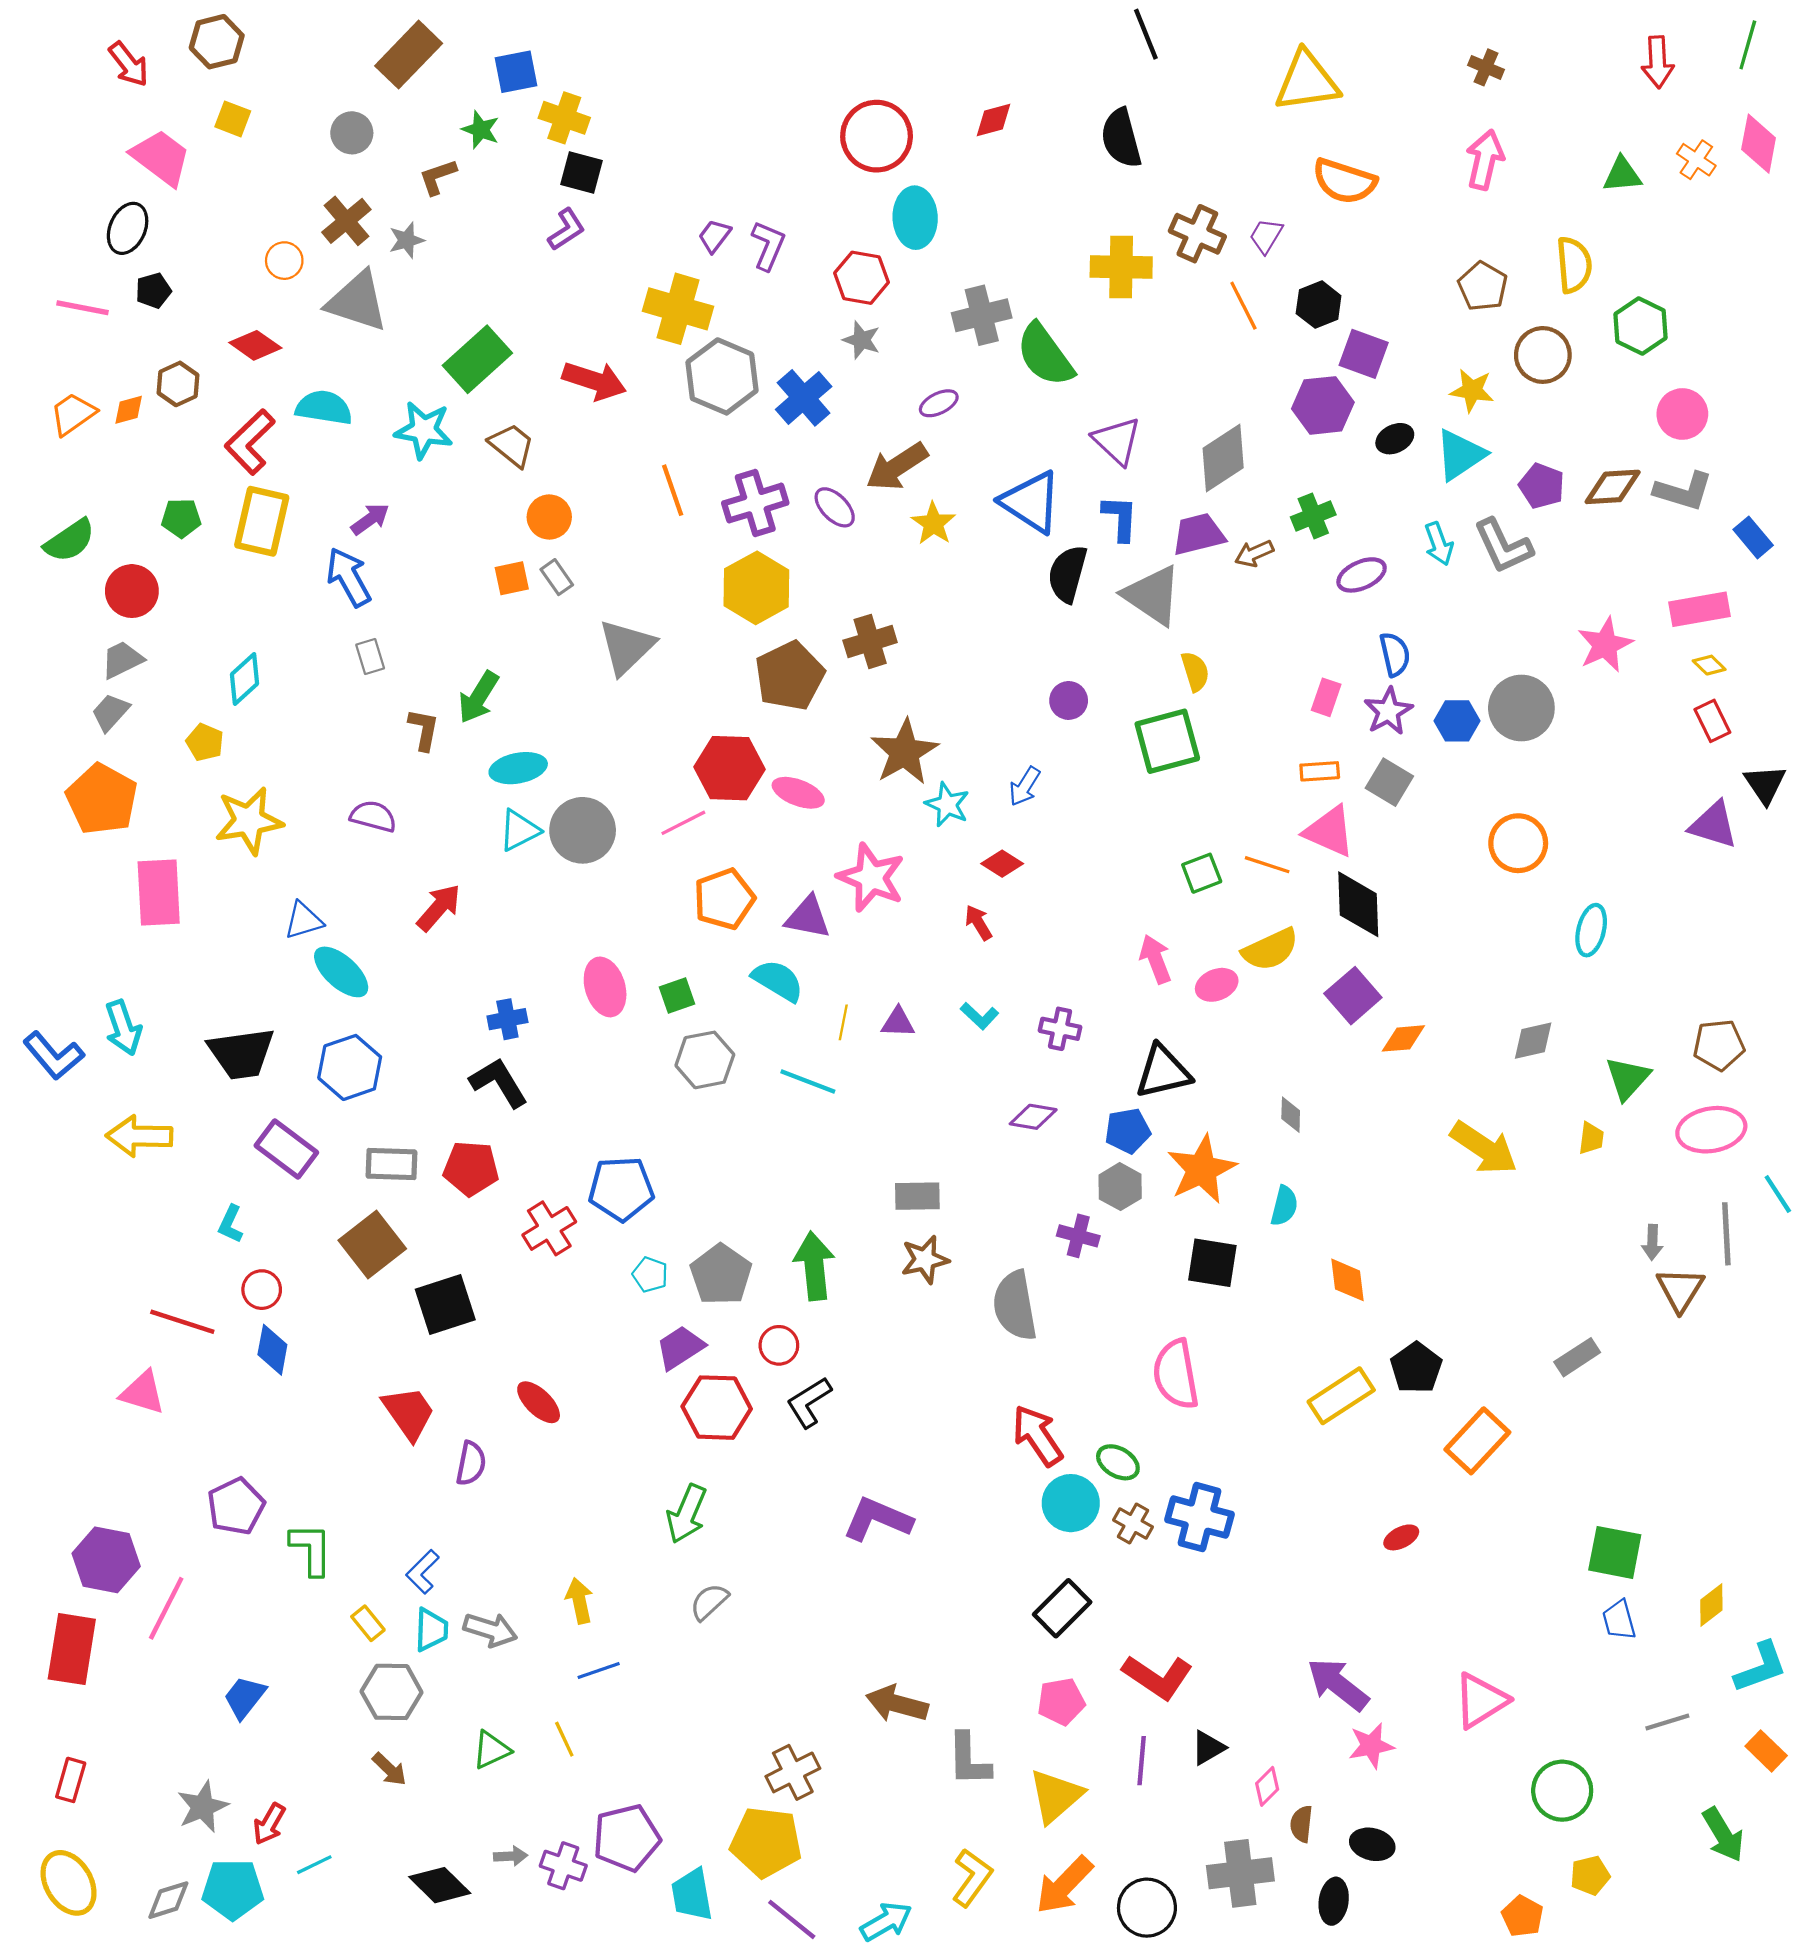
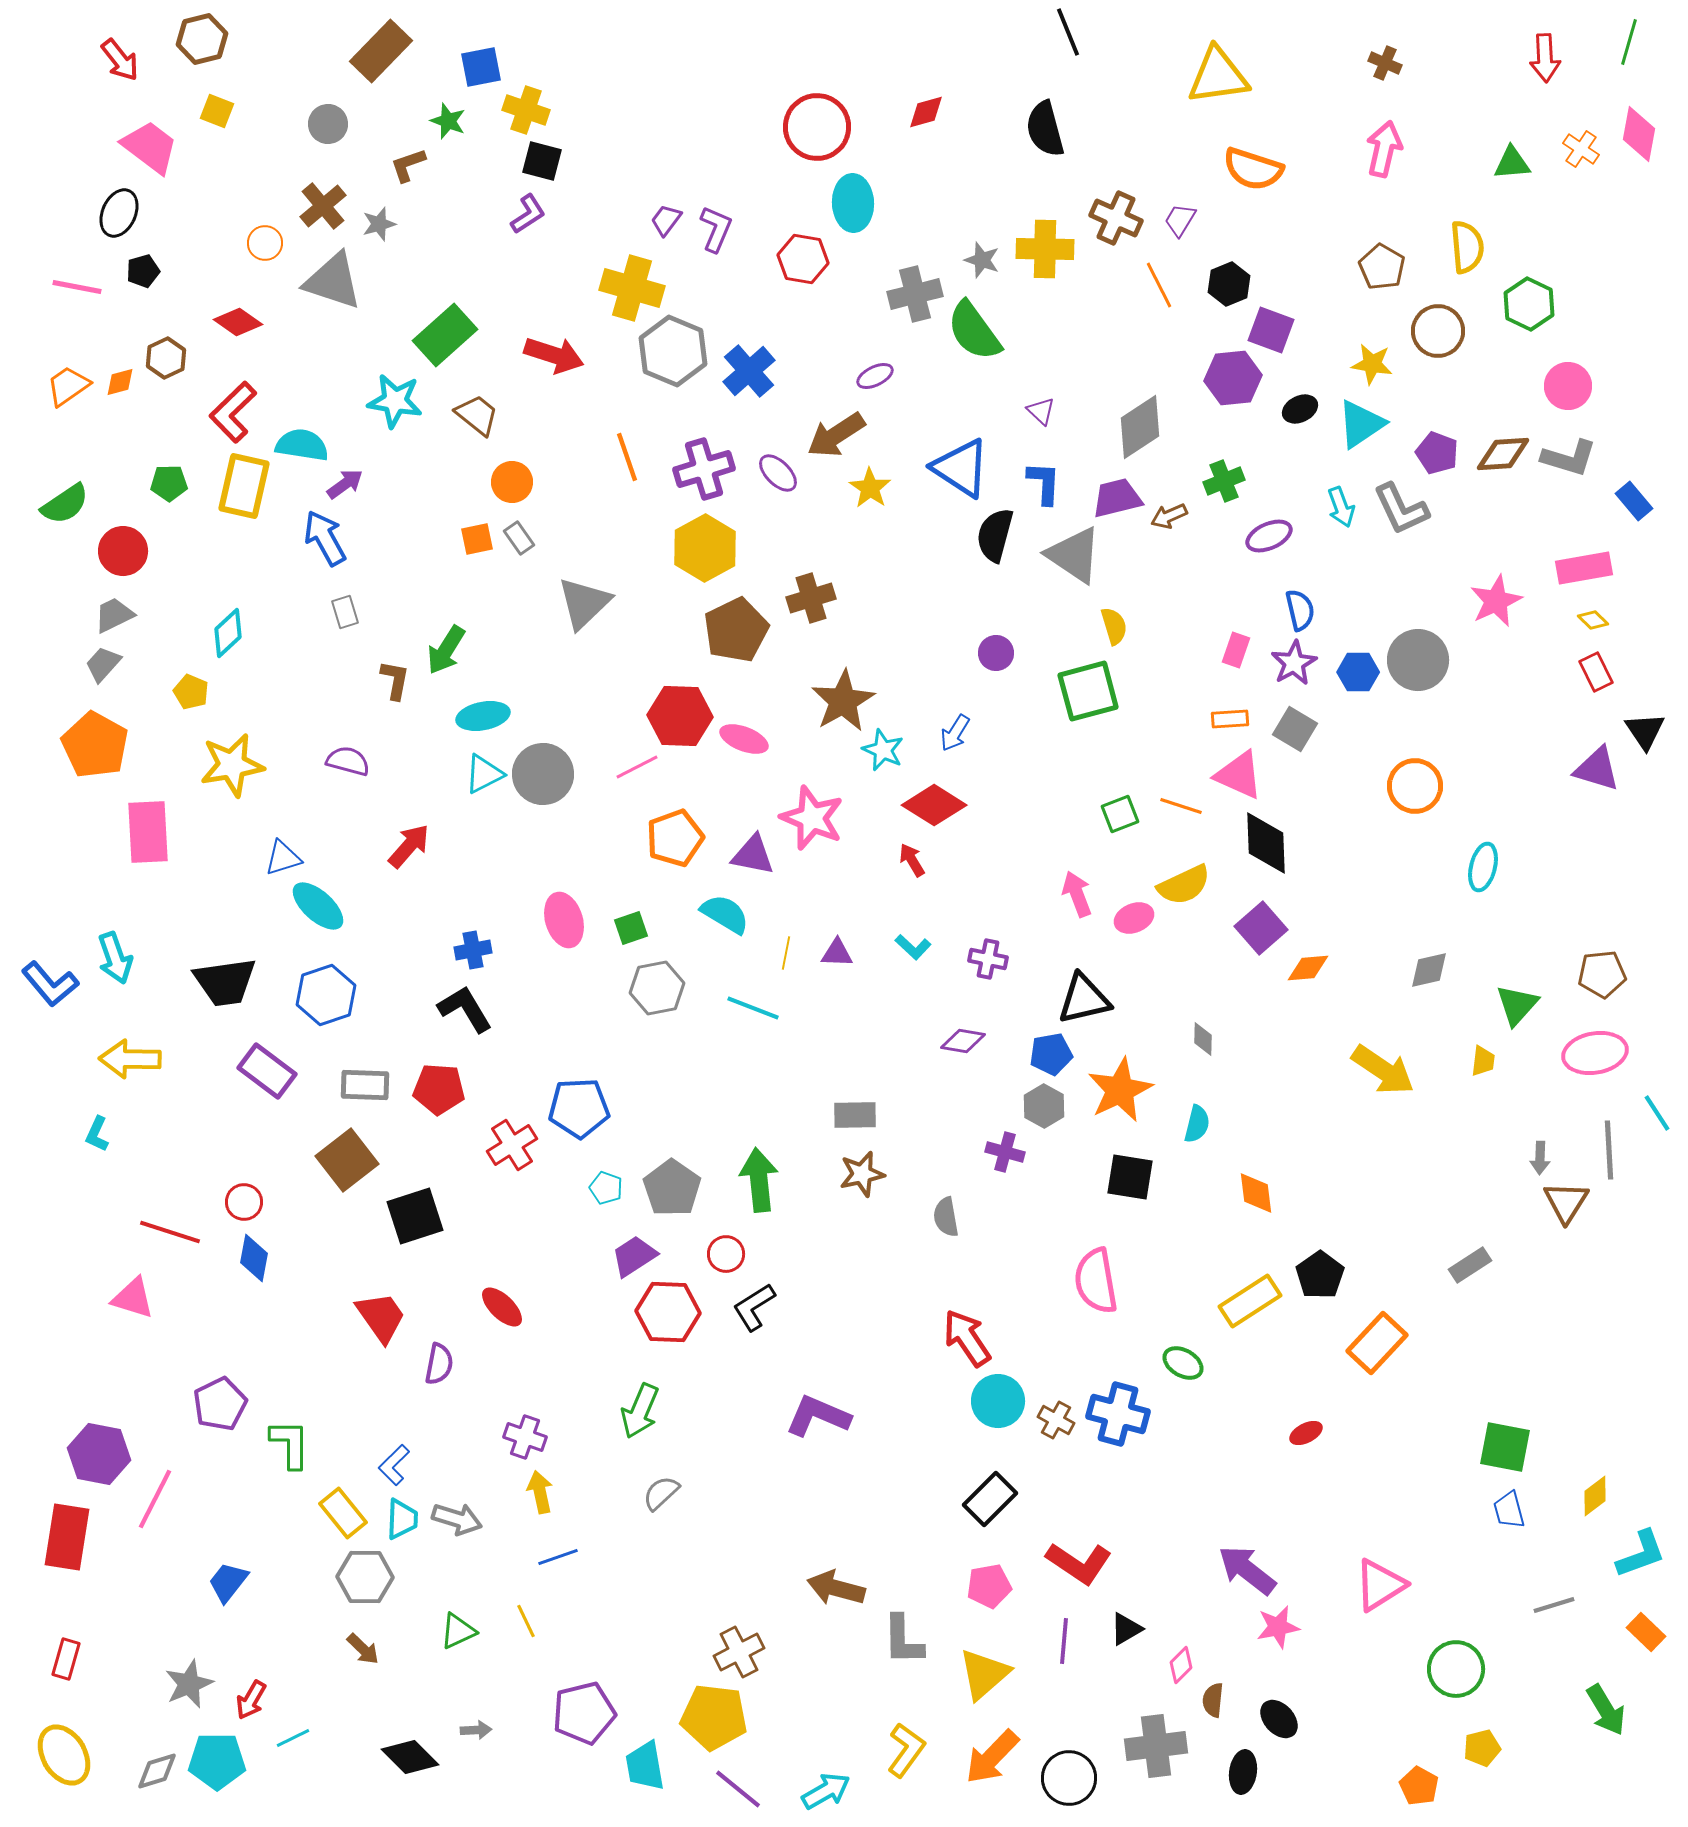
gray star: (862, 340) -> (982, 260), moved
cyan semicircle: (324, 408) -> (302, 445), moved
purple triangle: (1117, 441) -> (1041, 411), size x0.6
red diamond: (1002, 864) -> (934, 805), size x1.6
cyan L-shape: (231, 1224) -> (97, 1134), moved
gray semicircle: (1015, 1306) -> (946, 1217), size x0.6
green ellipse: (1118, 1462) -> (1183, 1363), moved
yellow rectangle: (368, 1623) -> (343, 1513), size x1.5
black ellipse: (1372, 1844) -> (1279, 1719), turned 33
purple cross: (563, 1866) -> (525, 1437), moved

